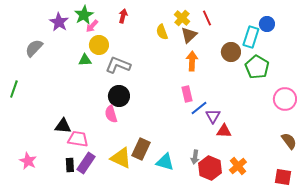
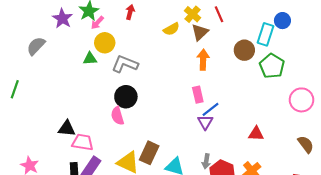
yellow semicircle: (162, 32) -> (171, 29), turned -98
purple triangle: (213, 116) -> (205, 122), moved
red triangle: (224, 131) -> (256, 134), moved

